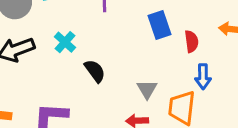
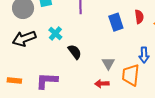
red semicircle: (191, 41) -> (139, 17), moved

